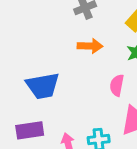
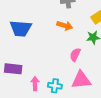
blue trapezoid: (43, 86) -> (21, 29), moved

